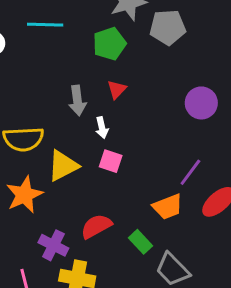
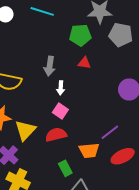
red triangle: (117, 90) -> (84, 63), moved, turned 40
yellow triangle: (63, 166) -> (25, 130), moved, turned -35
red semicircle: (96, 226) -> (56, 135), moved

